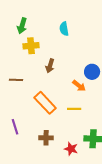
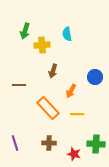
yellow cross: (31, 46) -> (42, 45), moved
orange arrow: (79, 86) -> (71, 91), moved, turned 80
purple line: (15, 127) -> (15, 143), moved

